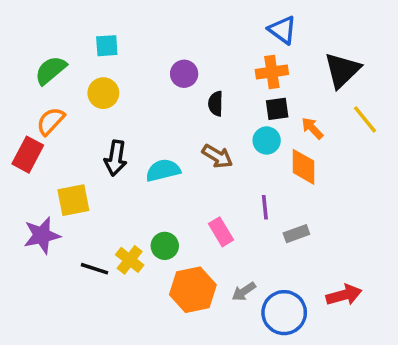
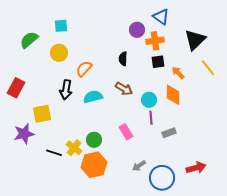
purple circle: (184, 74) -> (137, 30), moved
orange semicircle: (51, 121) -> (84, 69), moved
cyan circle: (267, 140) -> (149, 100), moved
orange hexagon: (193, 290) -> (94, 165), moved

